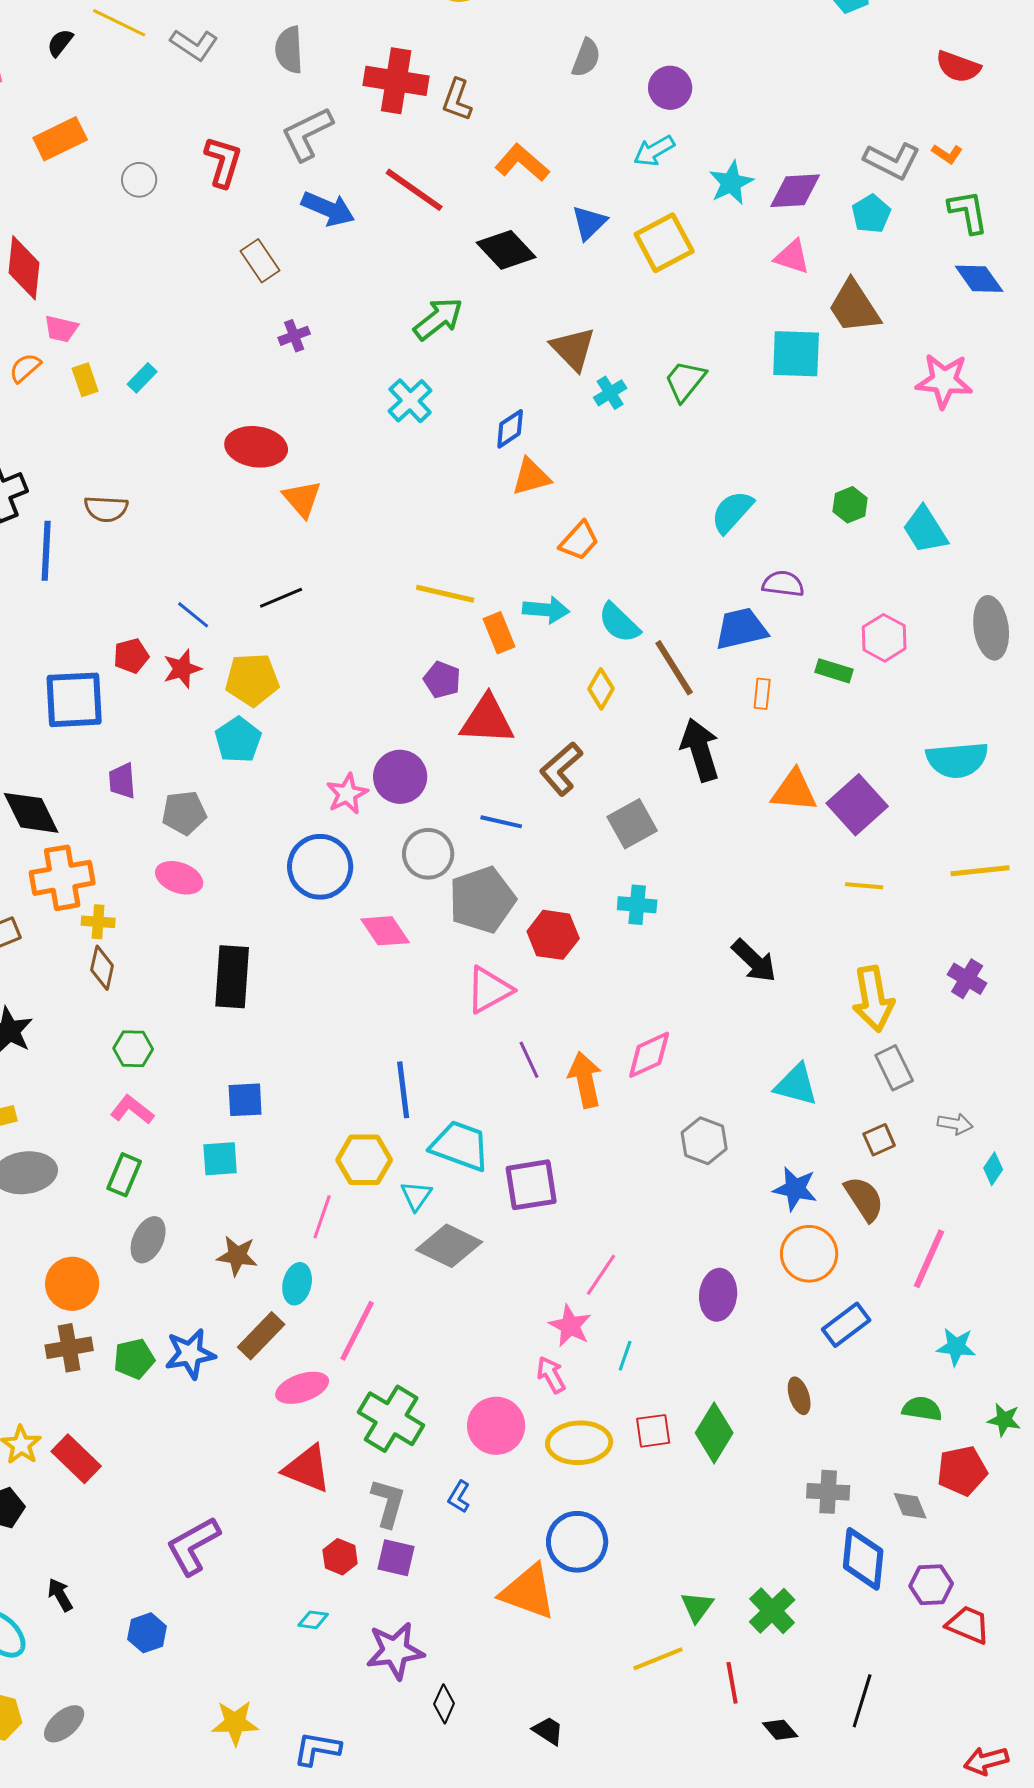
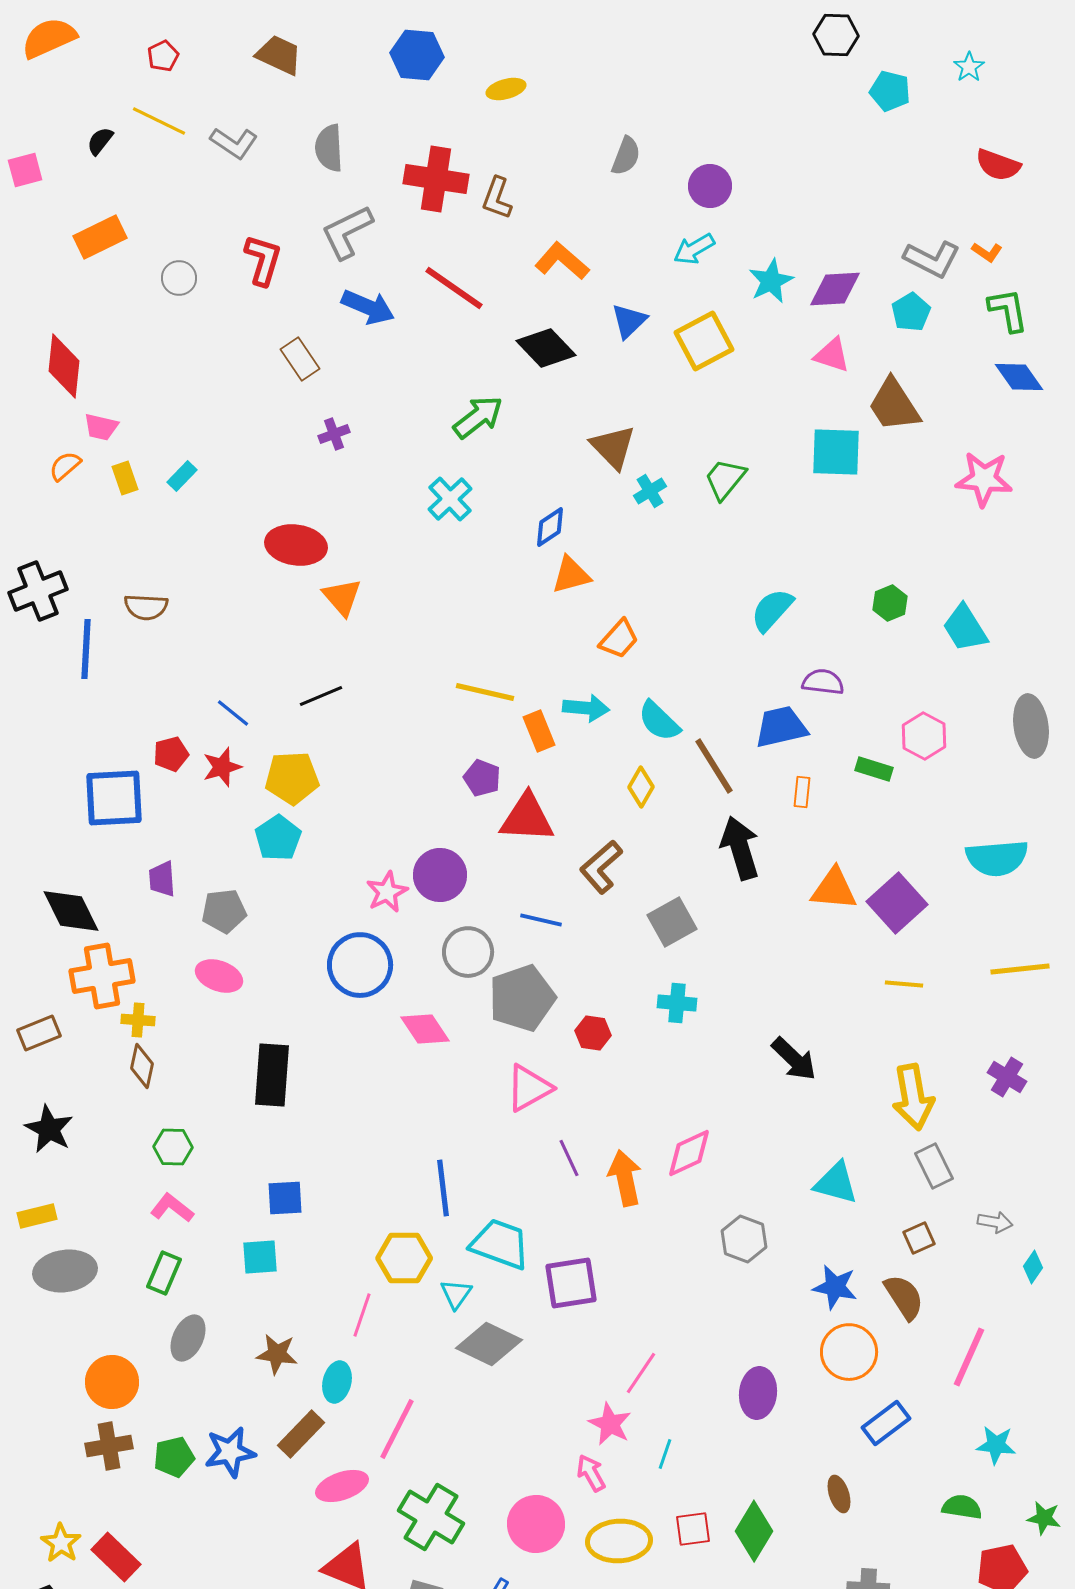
red hexagon: (553, 935) -> (593, 1033), size x0.7

